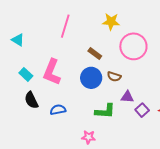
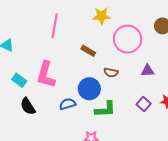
blue circle: (91, 78) -> (89, 89), moved
purple triangle: (127, 97) -> (148, 71), moved
blue semicircle: (58, 110) -> (68, 104), moved

